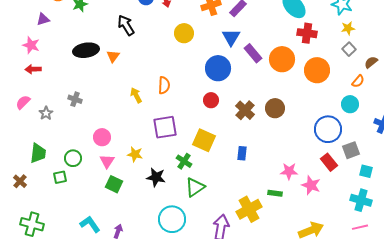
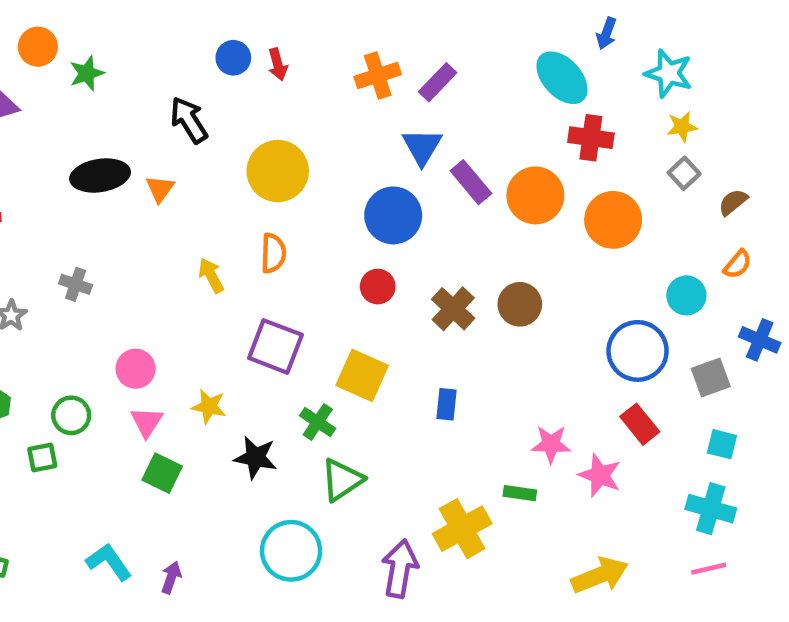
yellow circle: (184, 33) -> (278, 171), moved, size x1.4
orange semicircle: (358, 81) -> (737, 264), moved
purple square: (165, 127) -> (275, 346), turned 30
gray square: (351, 150) -> (711, 378), moved

